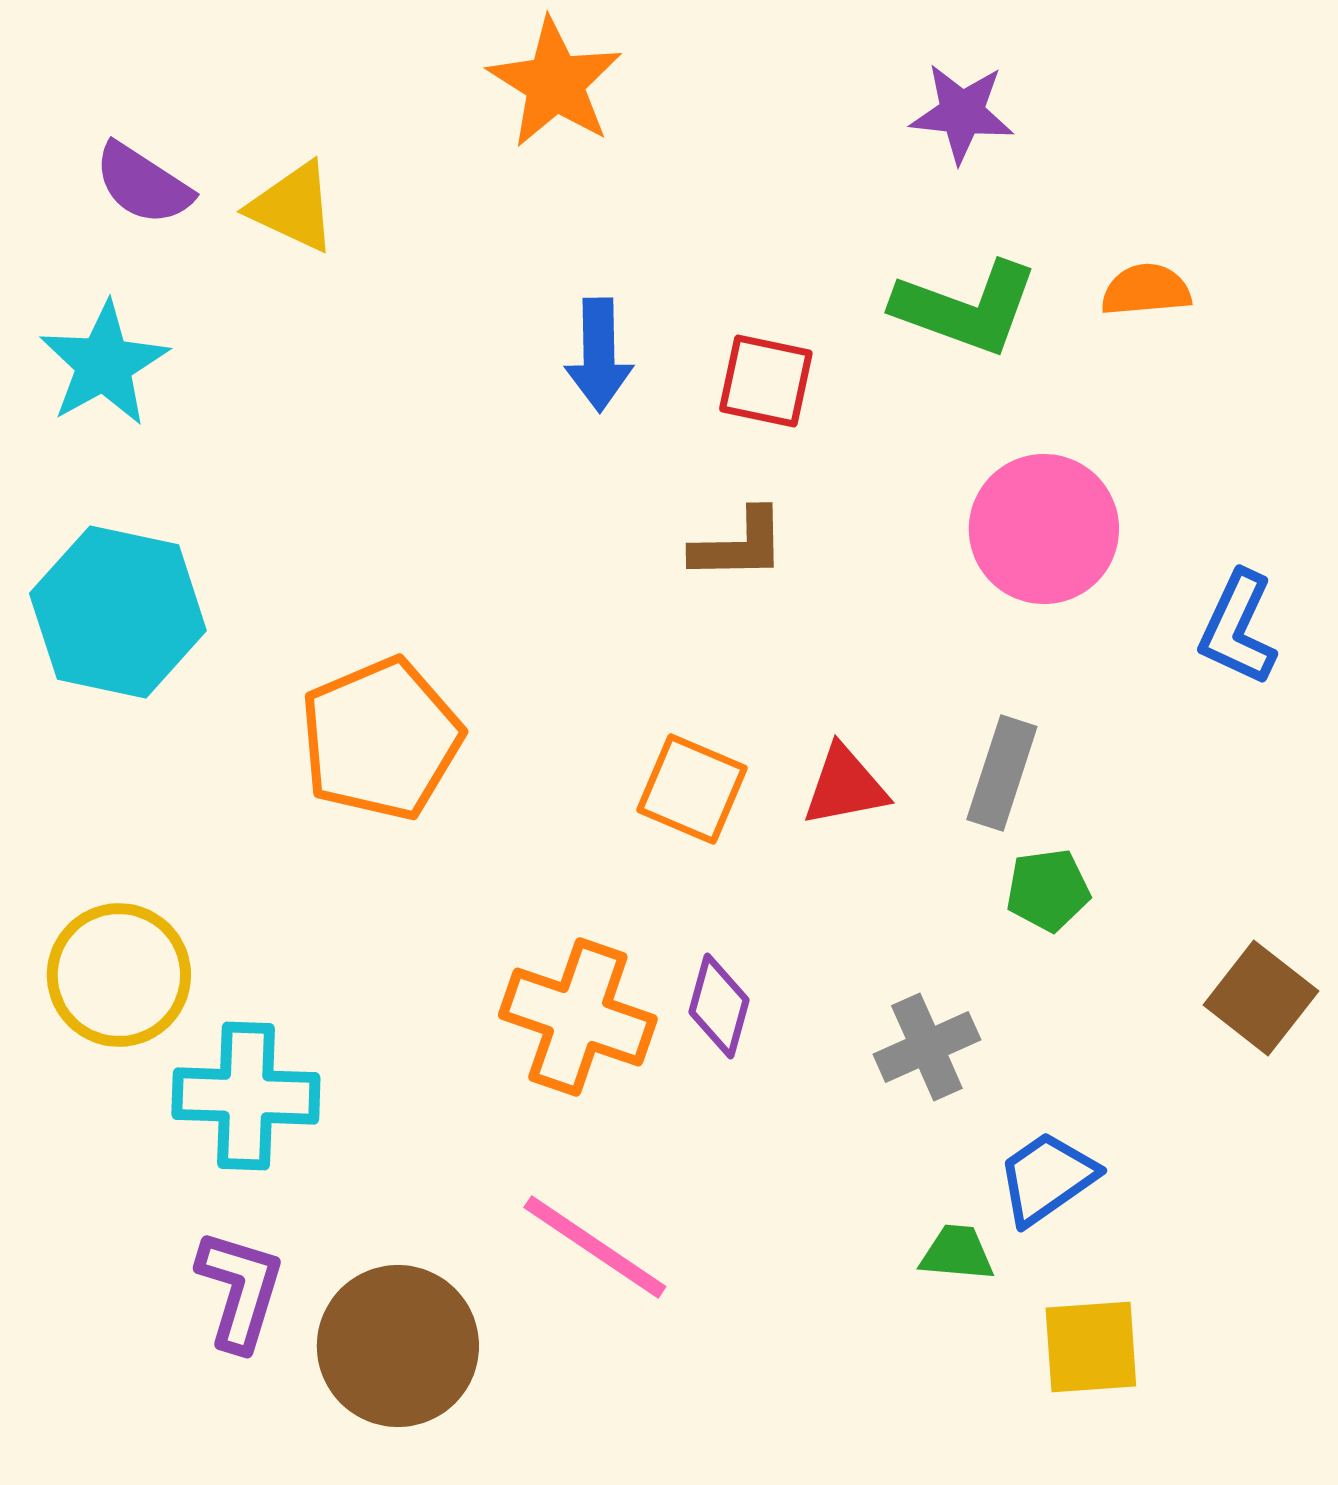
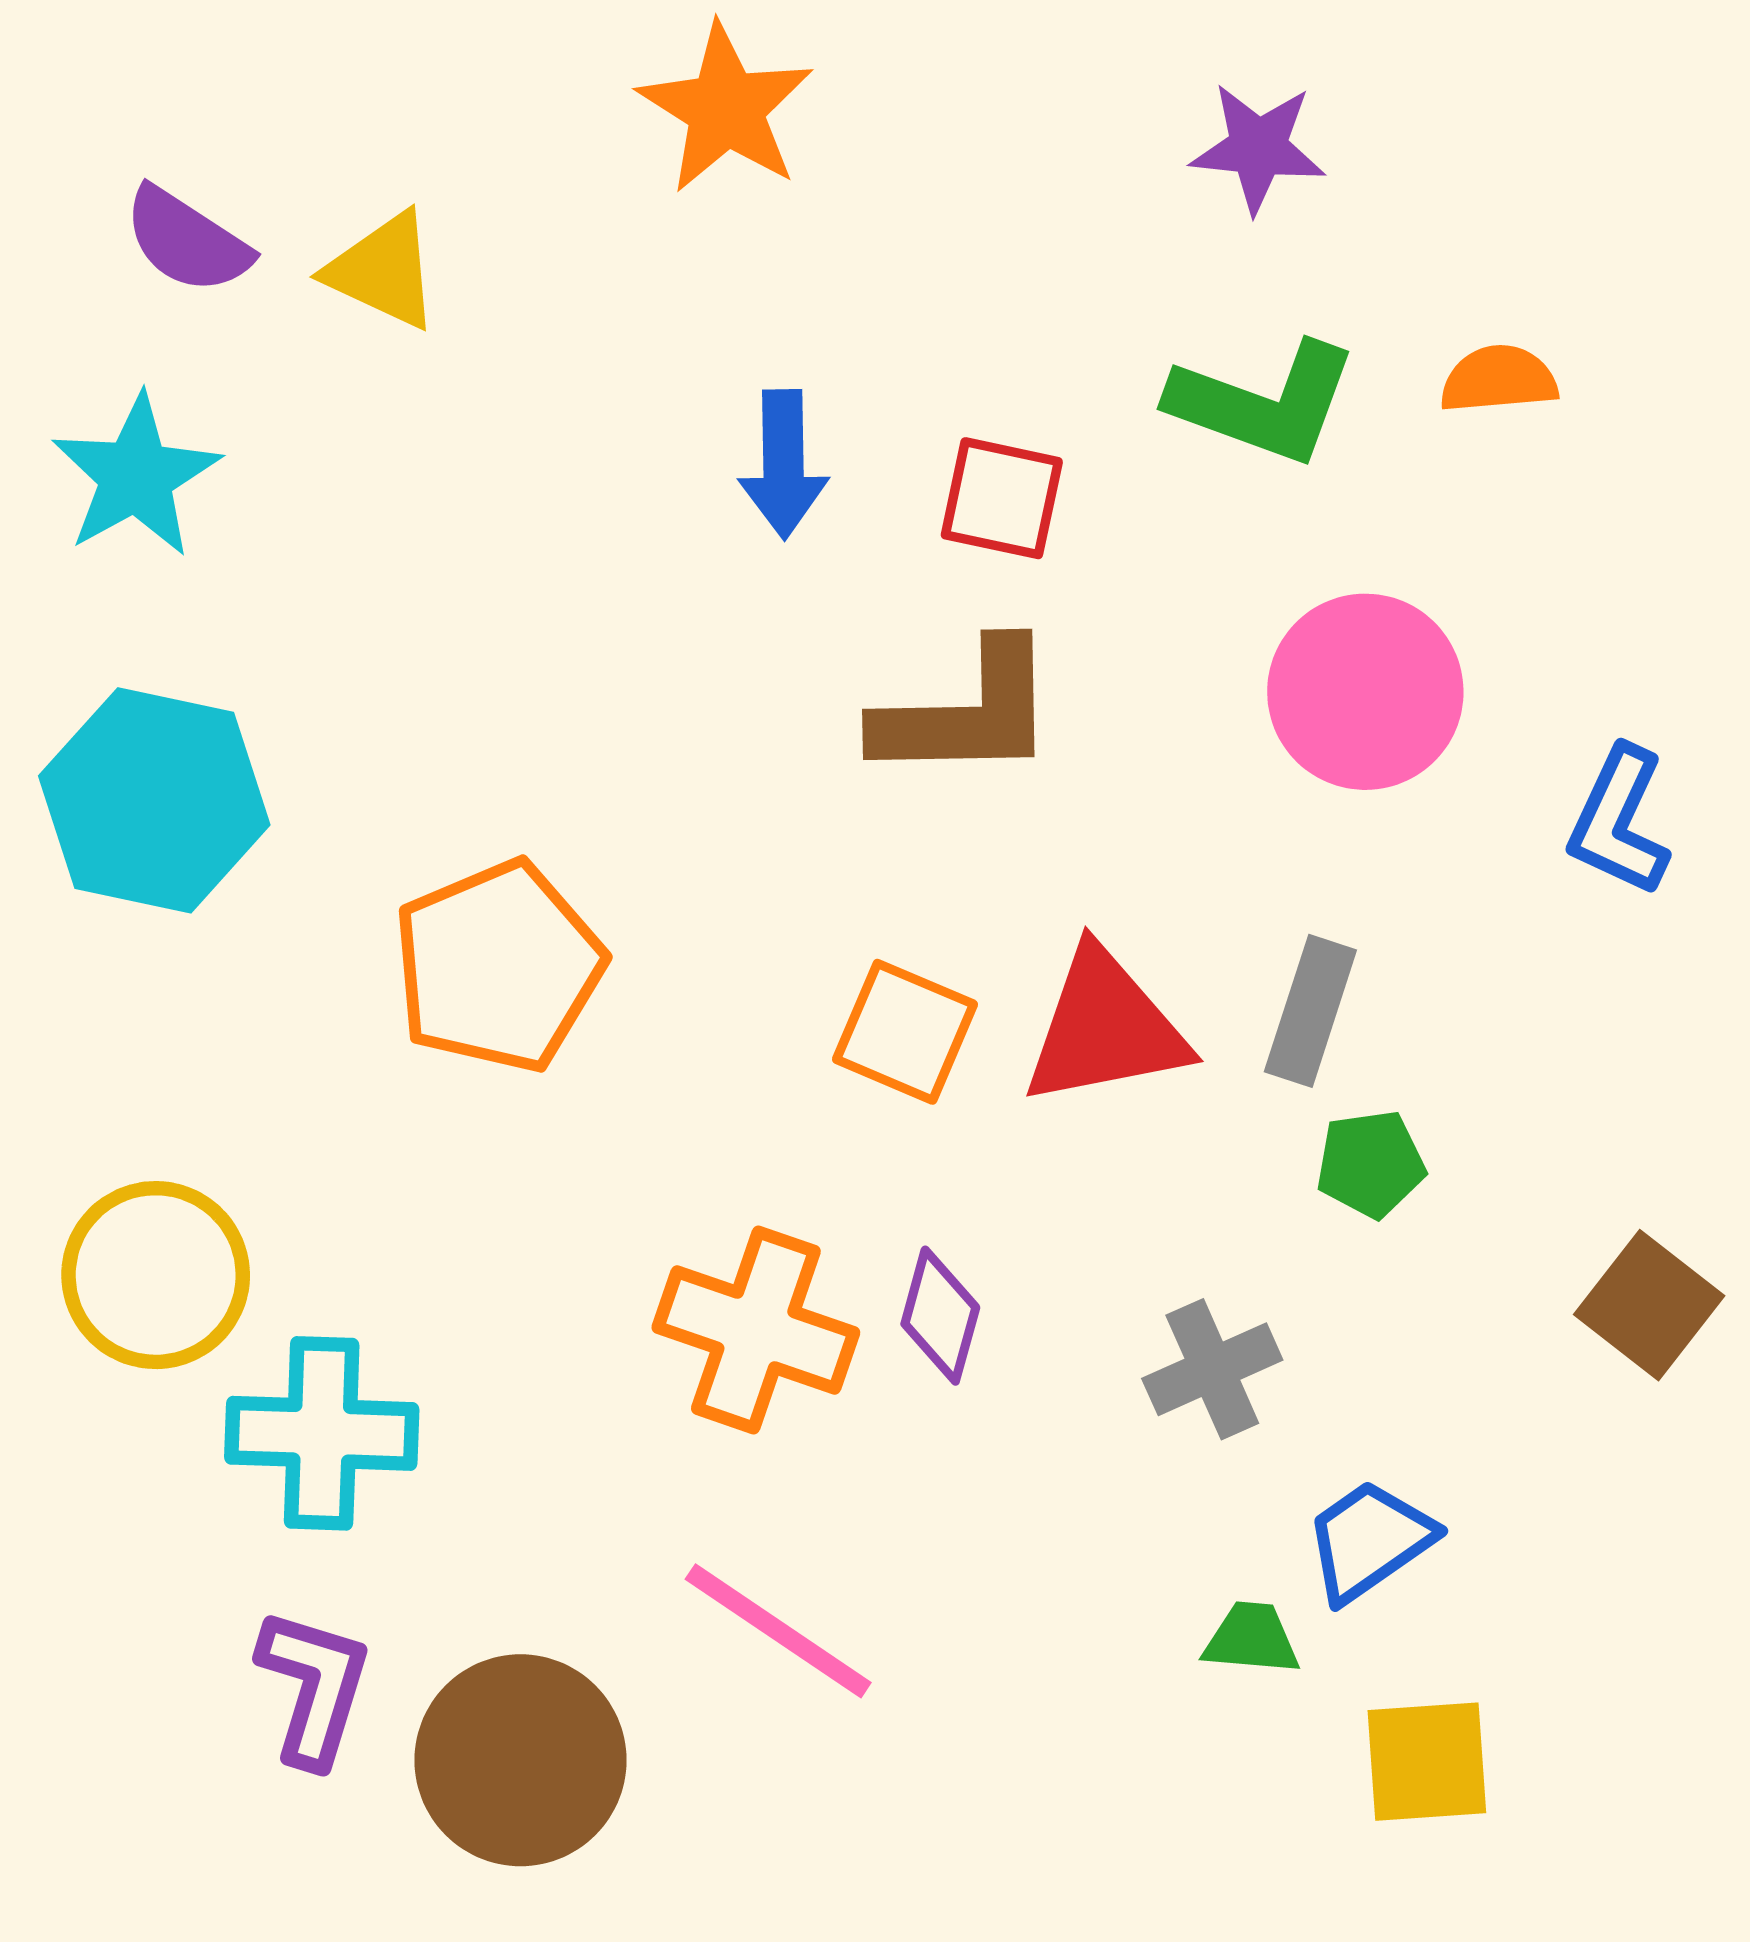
brown L-shape: (739, 545) -> (966, 713), size x1.5
red triangle: (845, 786) -> (1105, 1028), size x1.5

